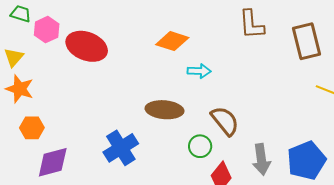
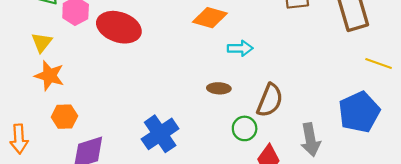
brown ellipse: (164, 110) -> (219, 88), moved, size x0.6
brown semicircle: (225, 121) -> (270, 100), turned 64
blue pentagon: (306, 160) -> (359, 112), moved

